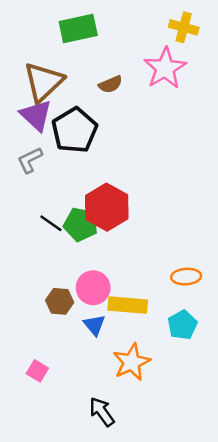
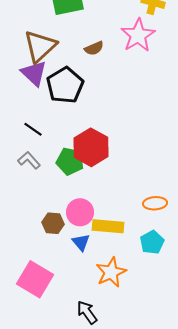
gray L-shape: (30, 160) -> (29, 160), moved, turned 75
black line: (51, 223) -> (33, 129), moved
pink square: (37, 371) -> (35, 279), size x2.0

